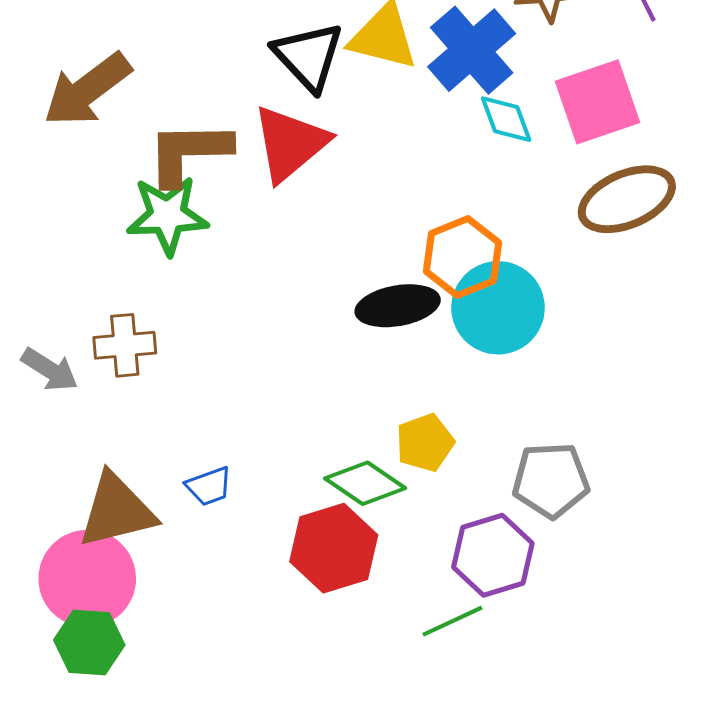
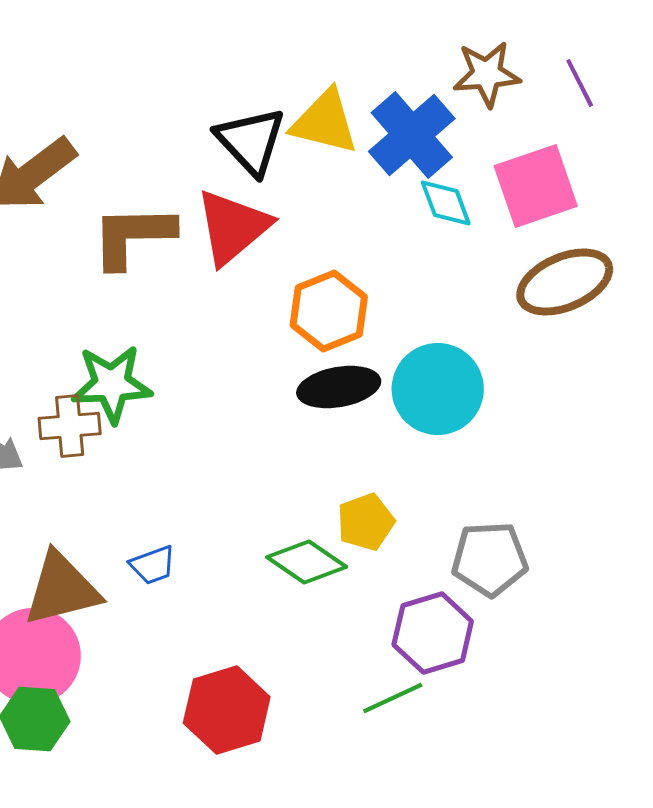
green star: (167, 215) -> (112, 384), moved
orange hexagon: (463, 257) -> (329, 311), moved
red hexagon: (334, 548) -> (227, 710), moved

